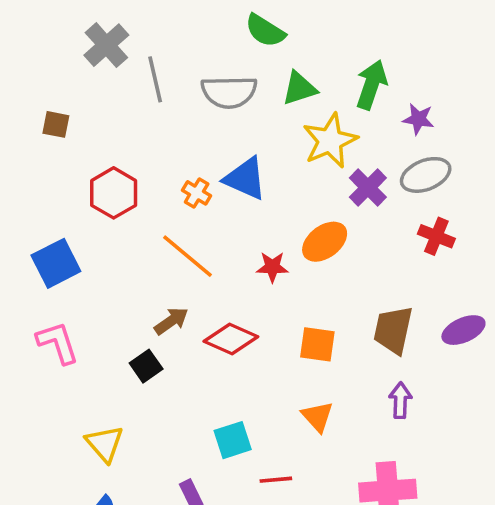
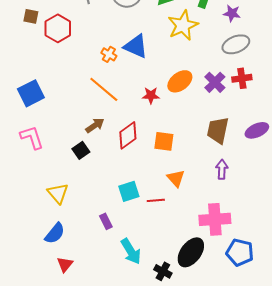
purple cross: (368, 188) -> (215, 82), moved
red hexagon: (114, 193) -> (58, 28), moved
red cross: (436, 236) -> (242, 78), turned -30
red diamond: (231, 339) -> (128, 135), turned -60
orange square: (317, 344) -> (164, 141), moved
red line: (276, 480) -> (156, 200), moved

